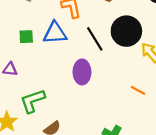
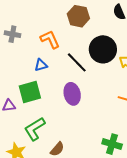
blue triangle: (55, 33) -> (41, 65), size x0.6
green square: (26, 37) -> (30, 92), moved, size x1.6

